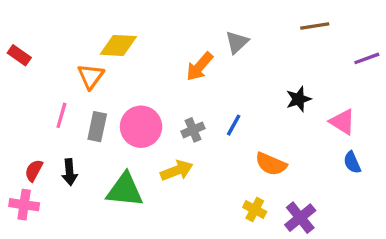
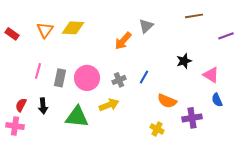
orange triangle: (91, 76) -> (45, 30), moved
purple cross: (300, 218) -> (192, 118), moved, turned 30

